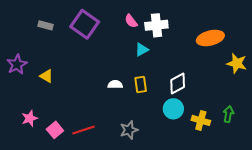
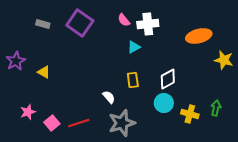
white semicircle: (115, 85) -> (109, 97), moved, turned 48
gray star: (129, 130) -> (122, 123), size x1.5

